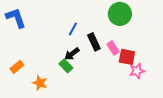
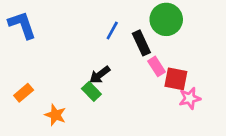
blue line: (73, 29) -> (112, 30), moved
black rectangle: (94, 42) -> (141, 43), moved

